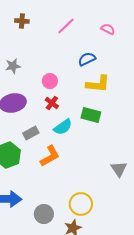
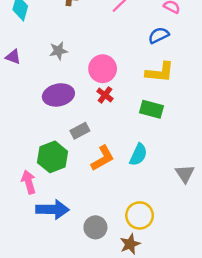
blue semicircle: (87, 59) -> (159, 35), moved
pink circle: (50, 81) -> (103, 69), size x1.5
cyan semicircle: (63, 127) -> (138, 155), moved, turned -30

